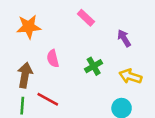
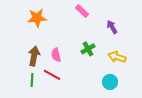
pink semicircle: (53, 59) -> (56, 55), moved

